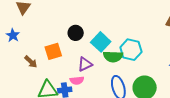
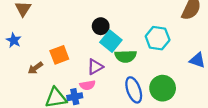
black circle: (76, 33) -> (101, 26), moved
cyan hexagon: (131, 50) -> (158, 38), moved
brown arrow: (31, 62) -> (35, 68), turned 104

